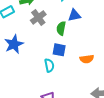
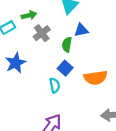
blue square: (59, 50) -> (65, 68), turned 32
orange semicircle: (87, 59) -> (96, 78), size x1.5

